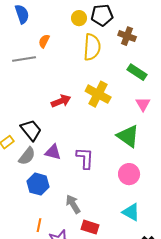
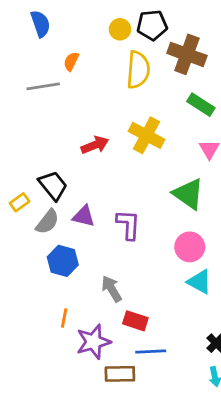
brown cross: (127, 36) -> (187, 54), size x1.5
cyan triangle: (131, 212) -> (199, 282), moved

